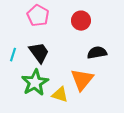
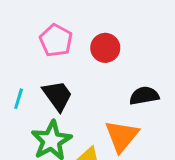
red circle: (81, 21) -> (105, 48), moved

